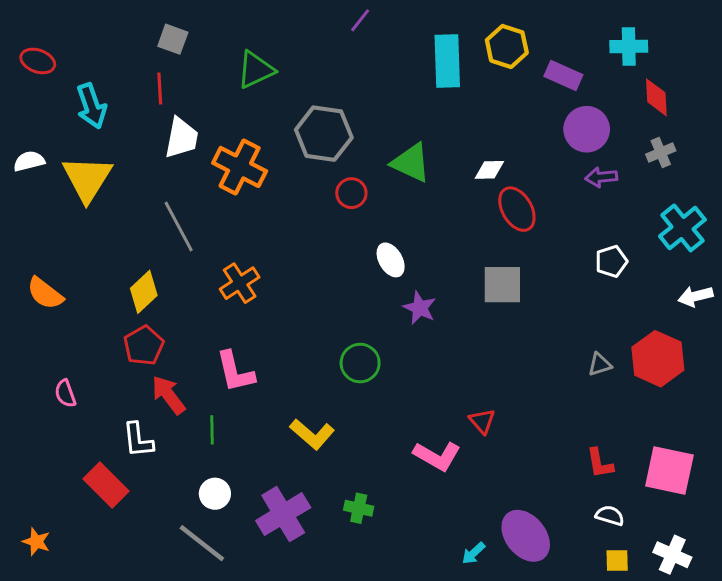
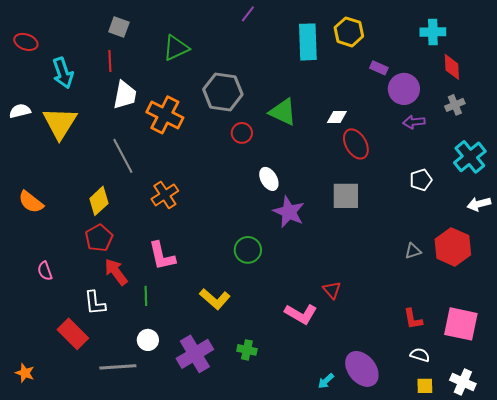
purple rectangle: (563, 76) -> (379, 68), moved, size x0.7
purple star: (420, 308) -> (289, 212), size x1.4
gray line: (202, 543) -> (118, 367), moved, turned -42

